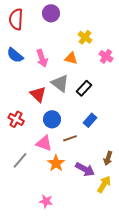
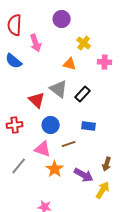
purple circle: (51, 13) -> (62, 19), moved
pink cross: (106, 56) -> (105, 62), turned -32
pink arrow: (42, 58) -> (36, 43), moved
red cross: (16, 119) -> (15, 125), turned -35
blue rectangle: (90, 120) -> (89, 126), turned 56

